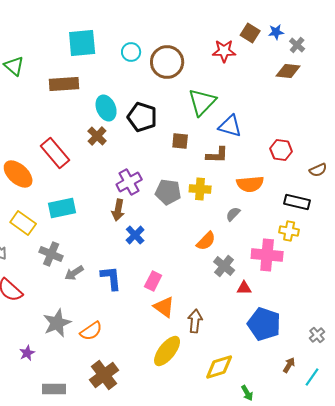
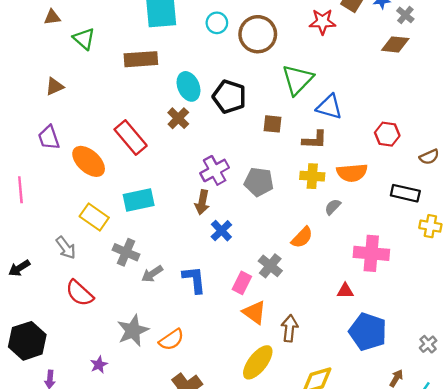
yellow cross: (200, 189) -> (312, 176), moved
yellow cross: (289, 231) -> (430, 226), moved
gray cross: (224, 266) -> (270, 266), moved

